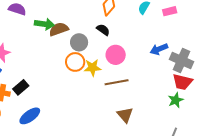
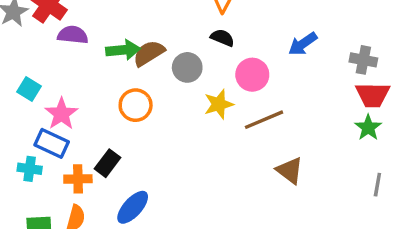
blue arrow: (159, 49) -> (303, 44), moved
gray cross: (181, 61) -> (363, 60), size x0.7
orange circle: (75, 62) -> (136, 105), moved

